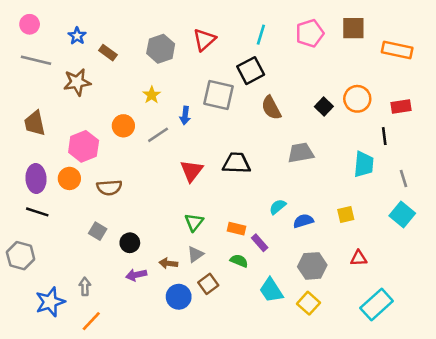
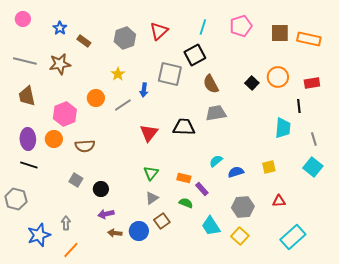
brown square: (353, 28) -> (280, 33), moved
gray line: (36, 60) -> (25, 61), moved
gray trapezoid: (301, 153) -> (216, 113), moved
brown arrow: (168, 263) -> (115, 233), moved

